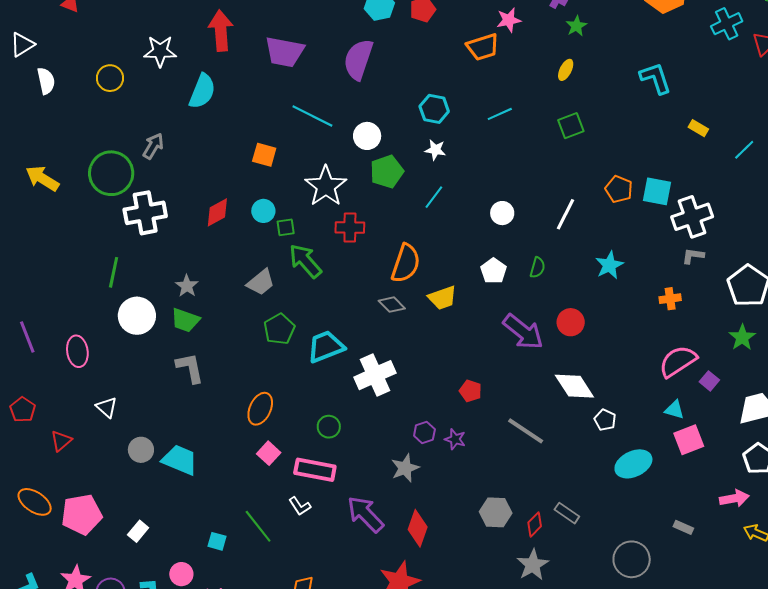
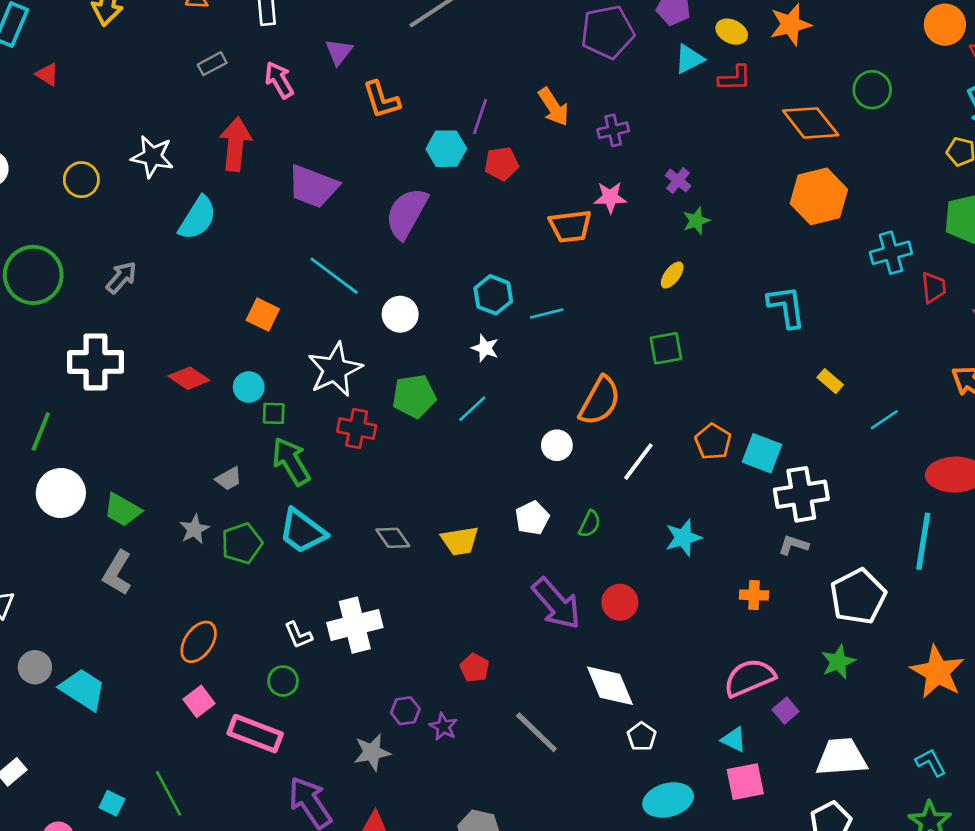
cyan line: (500, 114) -> (547, 314), moved
green pentagon: (387, 172) -> (414, 396), moved
green circle: (111, 173) -> (33, 275), moved
red diamond: (217, 212) -> (189, 378), turned 52
orange semicircle: (406, 263) -> (600, 401), moved
gray trapezoid: (261, 282) -> (229, 479), size x0.7
gray star: (187, 286) -> (194, 529), moved
cyan trapezoid: (326, 347) -> (302, 531), moved, turned -132
gray L-shape: (190, 368) -> (117, 573), turned -148
white L-shape: (300, 506) -> (298, 635), moved

